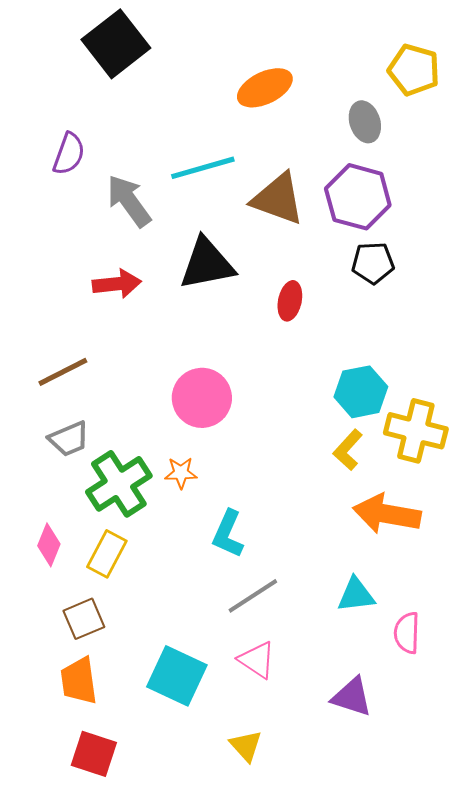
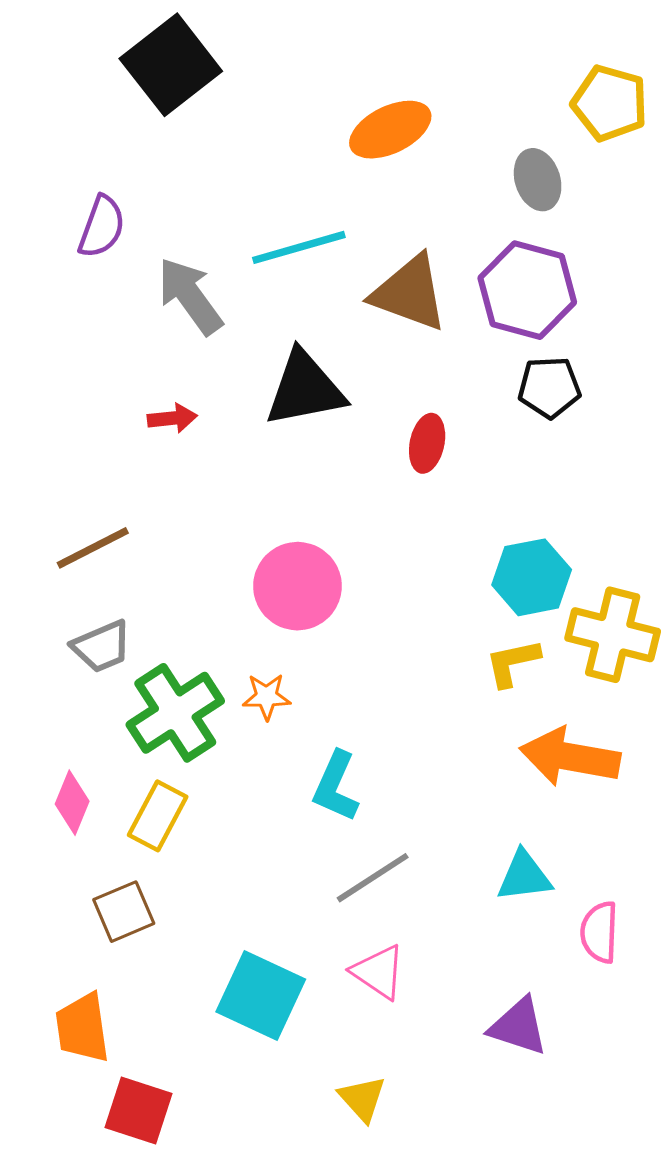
red arrow: (117, 284) -> (172, 418), size x0.7
yellow L-shape: (348, 450) -> (513, 663), turned 36
orange trapezoid: (79, 681) -> (82, 1028), moved

